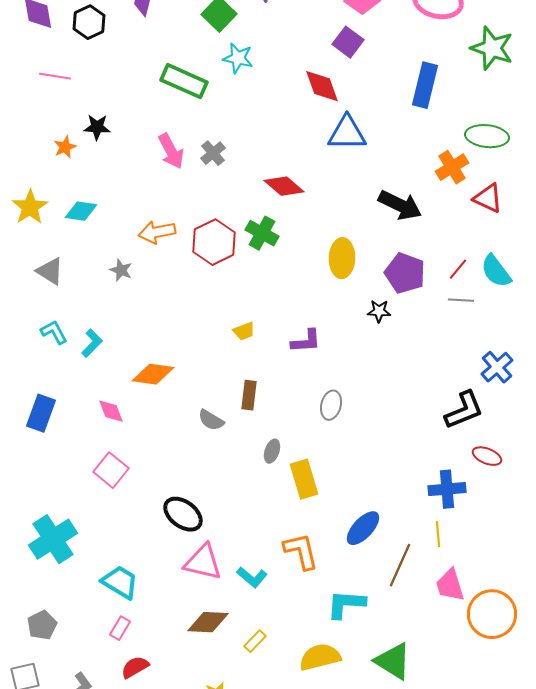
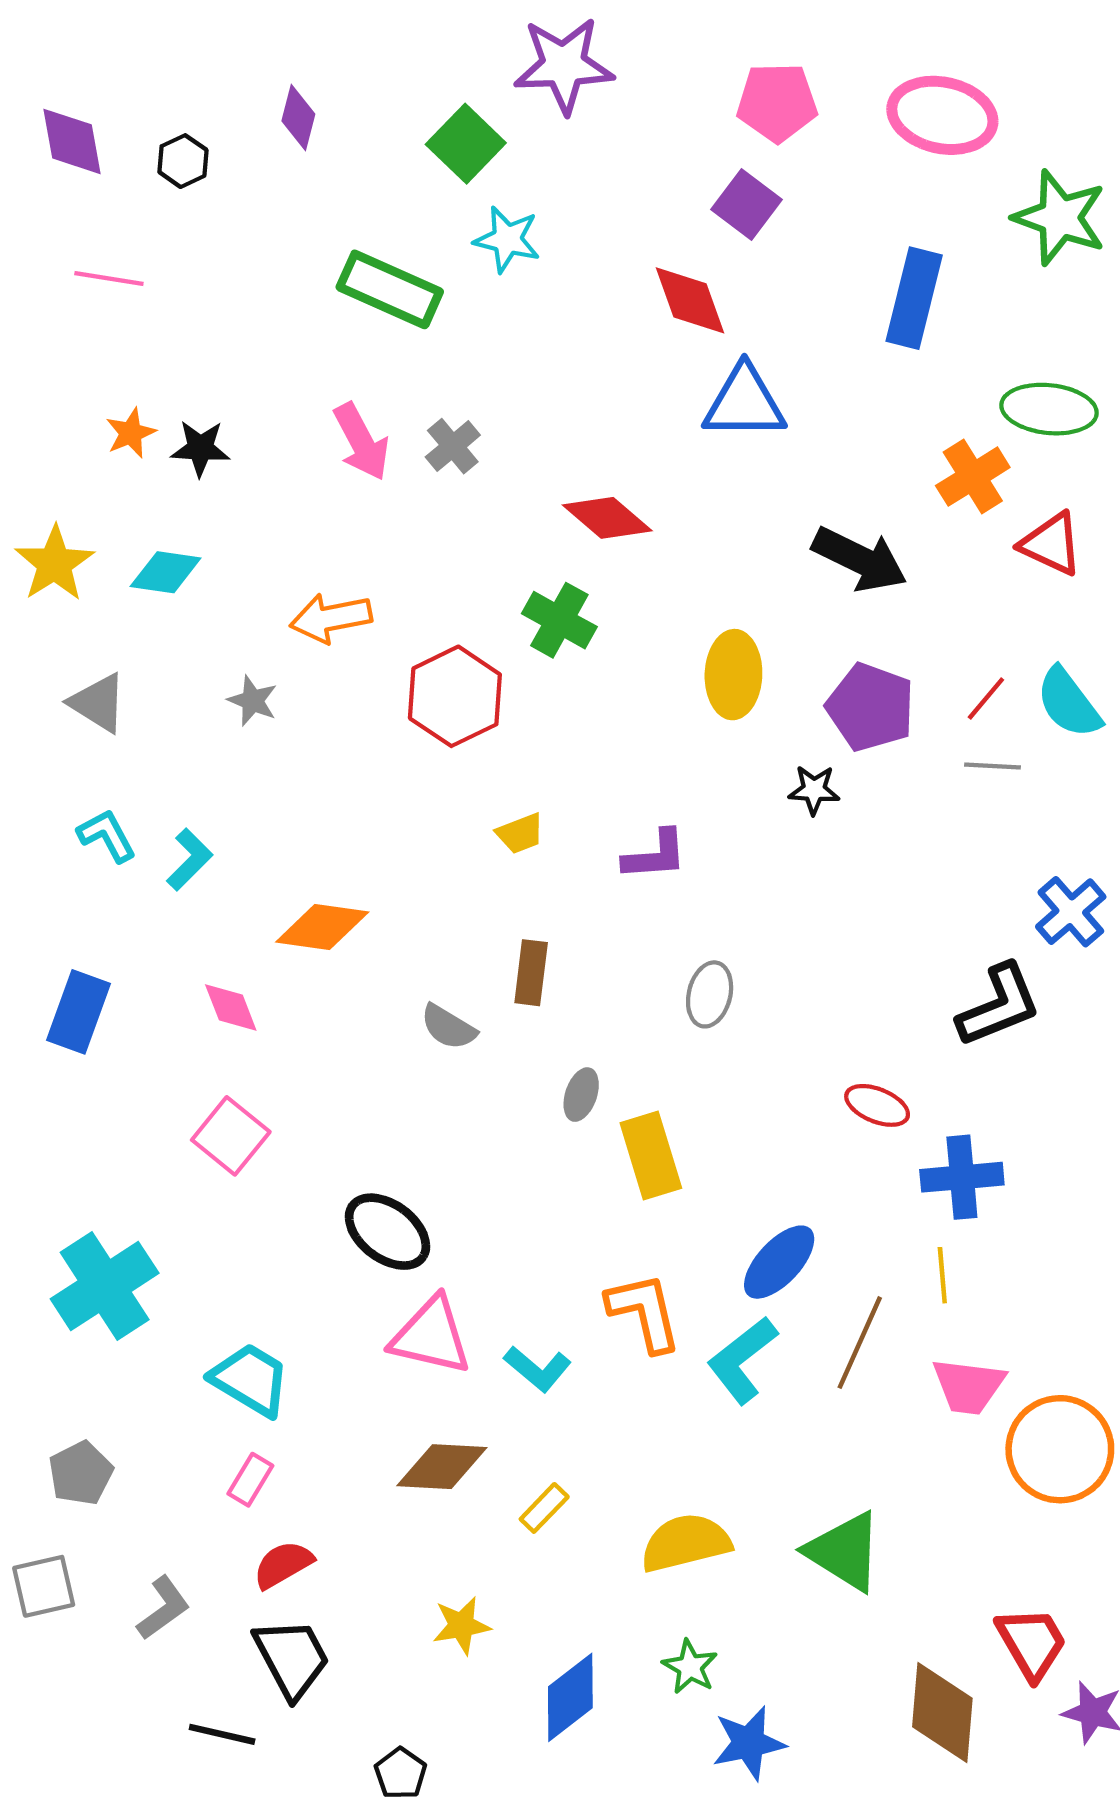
black hexagon: (89, 22) -> (183, 161), size x0.7
black star: (97, 127) -> (200, 448), moved
red hexagon: (214, 242) -> (455, 696), moved
red ellipse: (487, 456) -> (877, 1105), moved
pink trapezoid: (450, 585) -> (968, 1386), turned -66
cyan L-shape: (346, 604) -> (742, 1360), moved, turned -42

